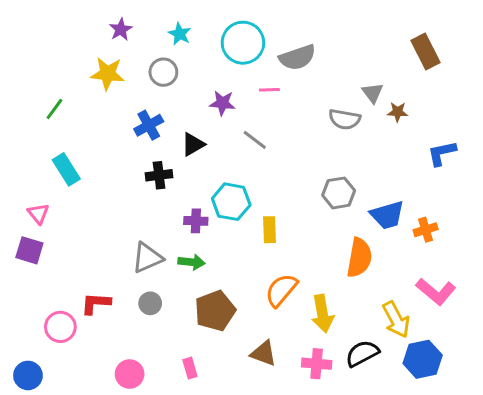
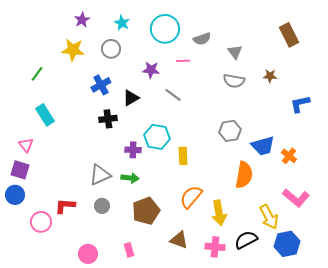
gray semicircle: (297, 57) -> (202, 39), size x0.7
gray triangle: (373, 93) -> (235, 52), moved
orange cross: (426, 230) -> (289, 156), turned -35
blue circle: (28, 375) -> (15, 195), moved

